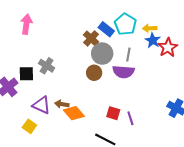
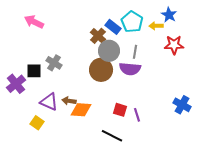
pink arrow: (26, 24) -> (34, 22), turned -72
blue star: (153, 40) -> (169, 15), moved
red star: (168, 47) -> (174, 45), turned 30
brown circle: (94, 73) -> (101, 70), size x1.5
orange diamond: (74, 113) -> (81, 110), turned -45

